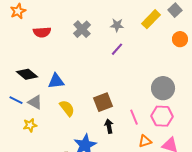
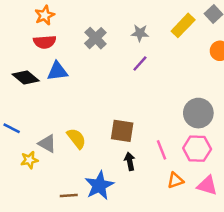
orange star: (18, 11) -> (45, 15), moved
black diamond: (27, 74) -> (26, 77), moved
blue triangle: (56, 81) -> (57, 71), moved
gray triangle: (35, 102) -> (47, 144), moved
brown square: (103, 102) -> (122, 131), turned 30

